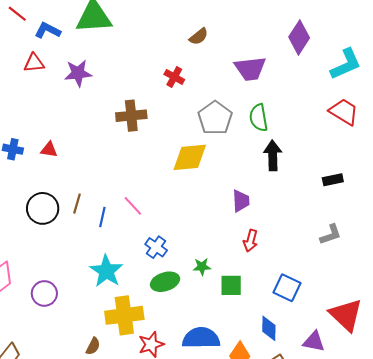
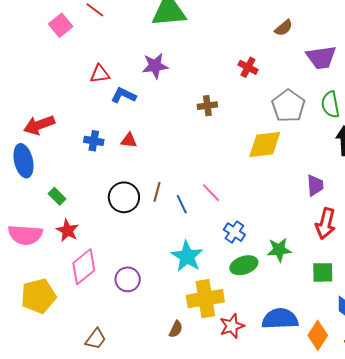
blue L-shape: (48, 30) -> (124, 95), moved
brown semicircle: (199, 37) -> (284, 28), moved
red triangle: (34, 63) -> (100, 74), moved
brown cross: (131, 116) -> (207, 106), size x0.7
blue line: (102, 217) -> (182, 204), turned -36
red arrow: (251, 241) -> (326, 223), size x1.4
green star: (202, 267) -> (279, 250), size x1.4
green square: (231, 285) -> (323, 272), moved

